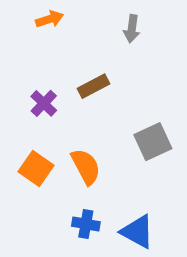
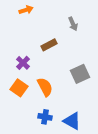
gray arrow: (132, 29) -> (73, 24), moved, turned -32
purple cross: (44, 103) -> (23, 63), moved

